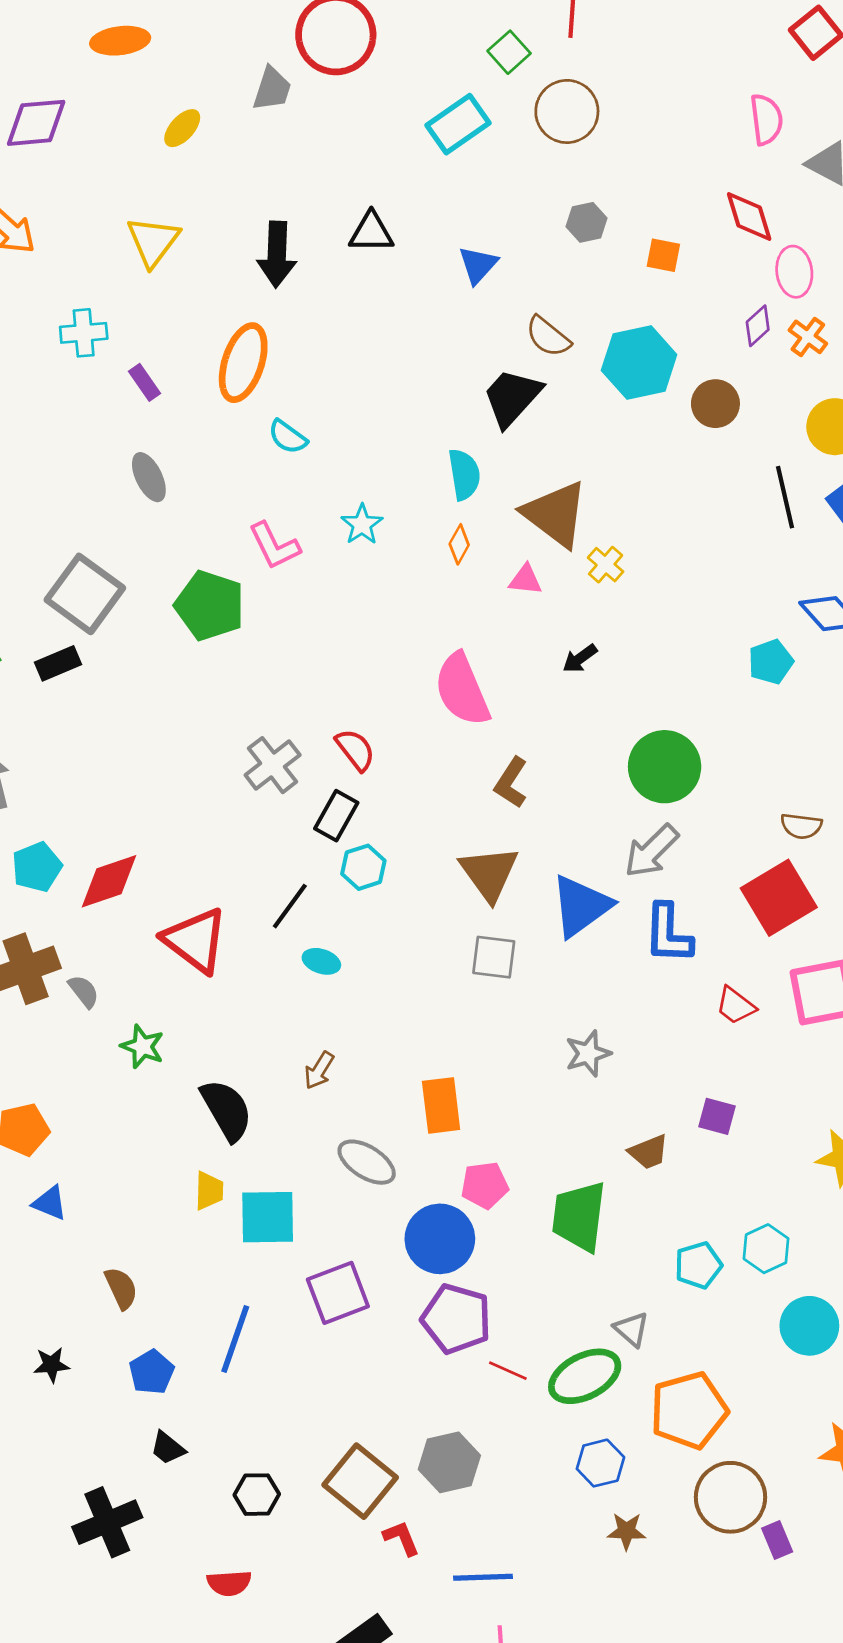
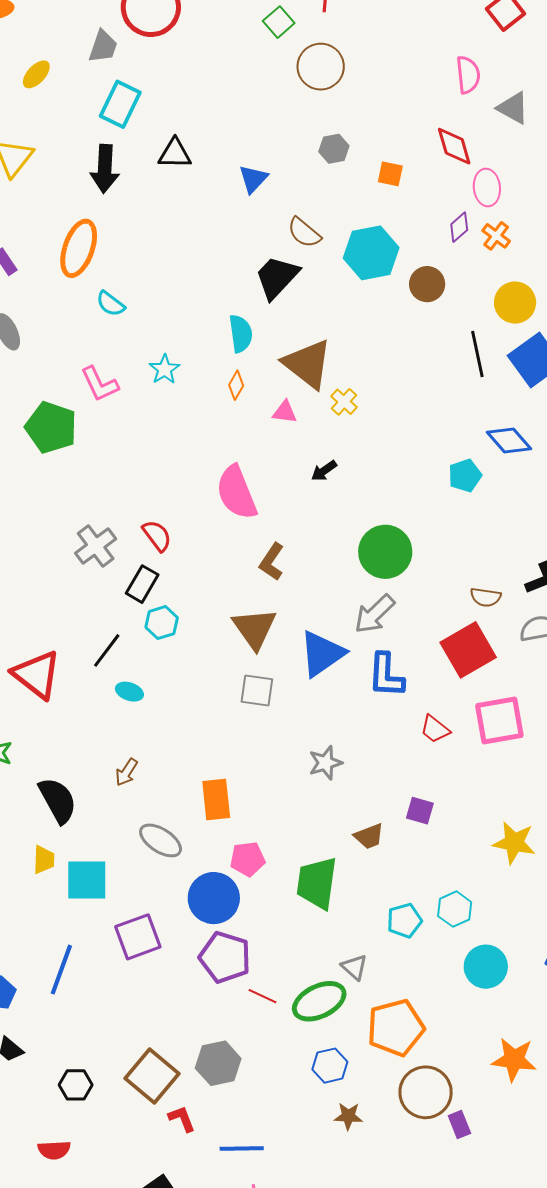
cyan rectangle: (458, 124) -> (120, 104), moved, turned -30

